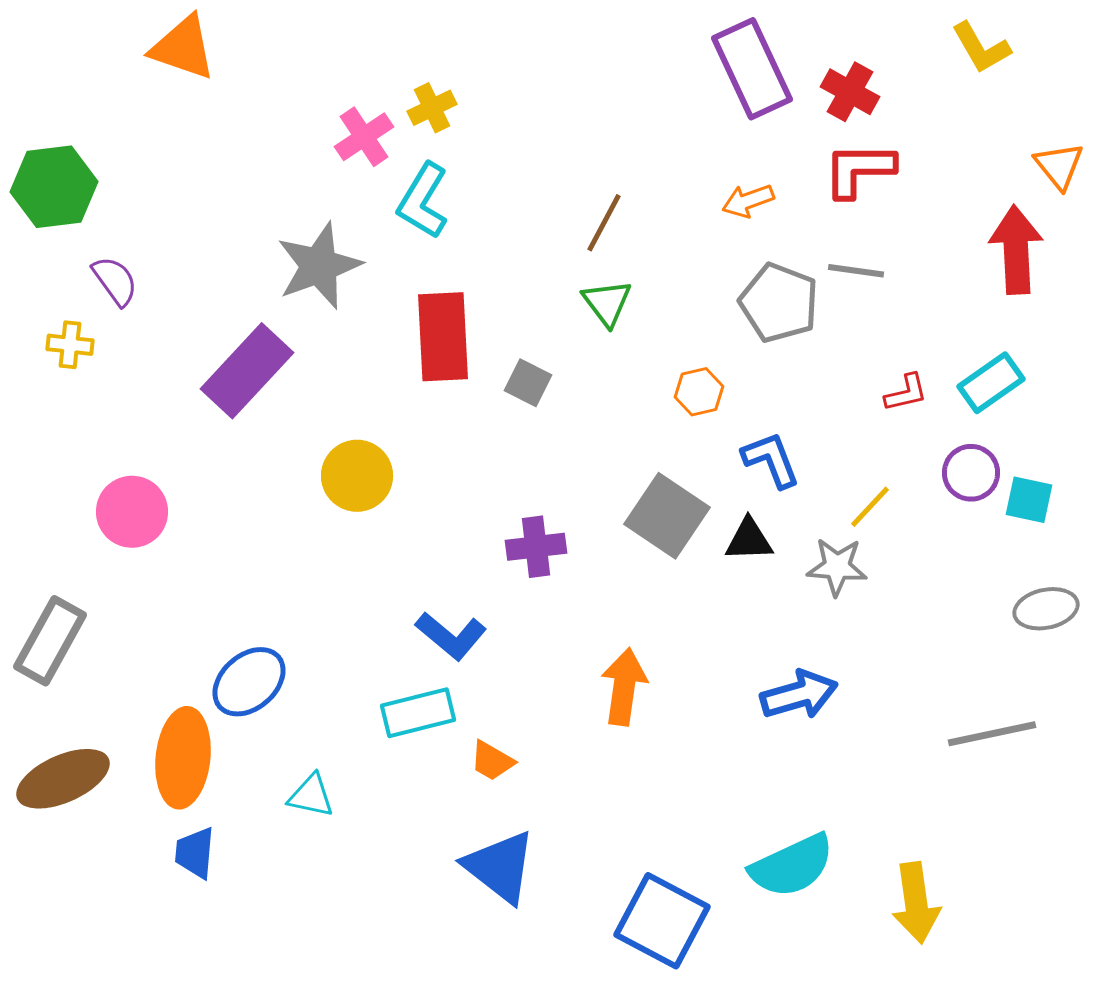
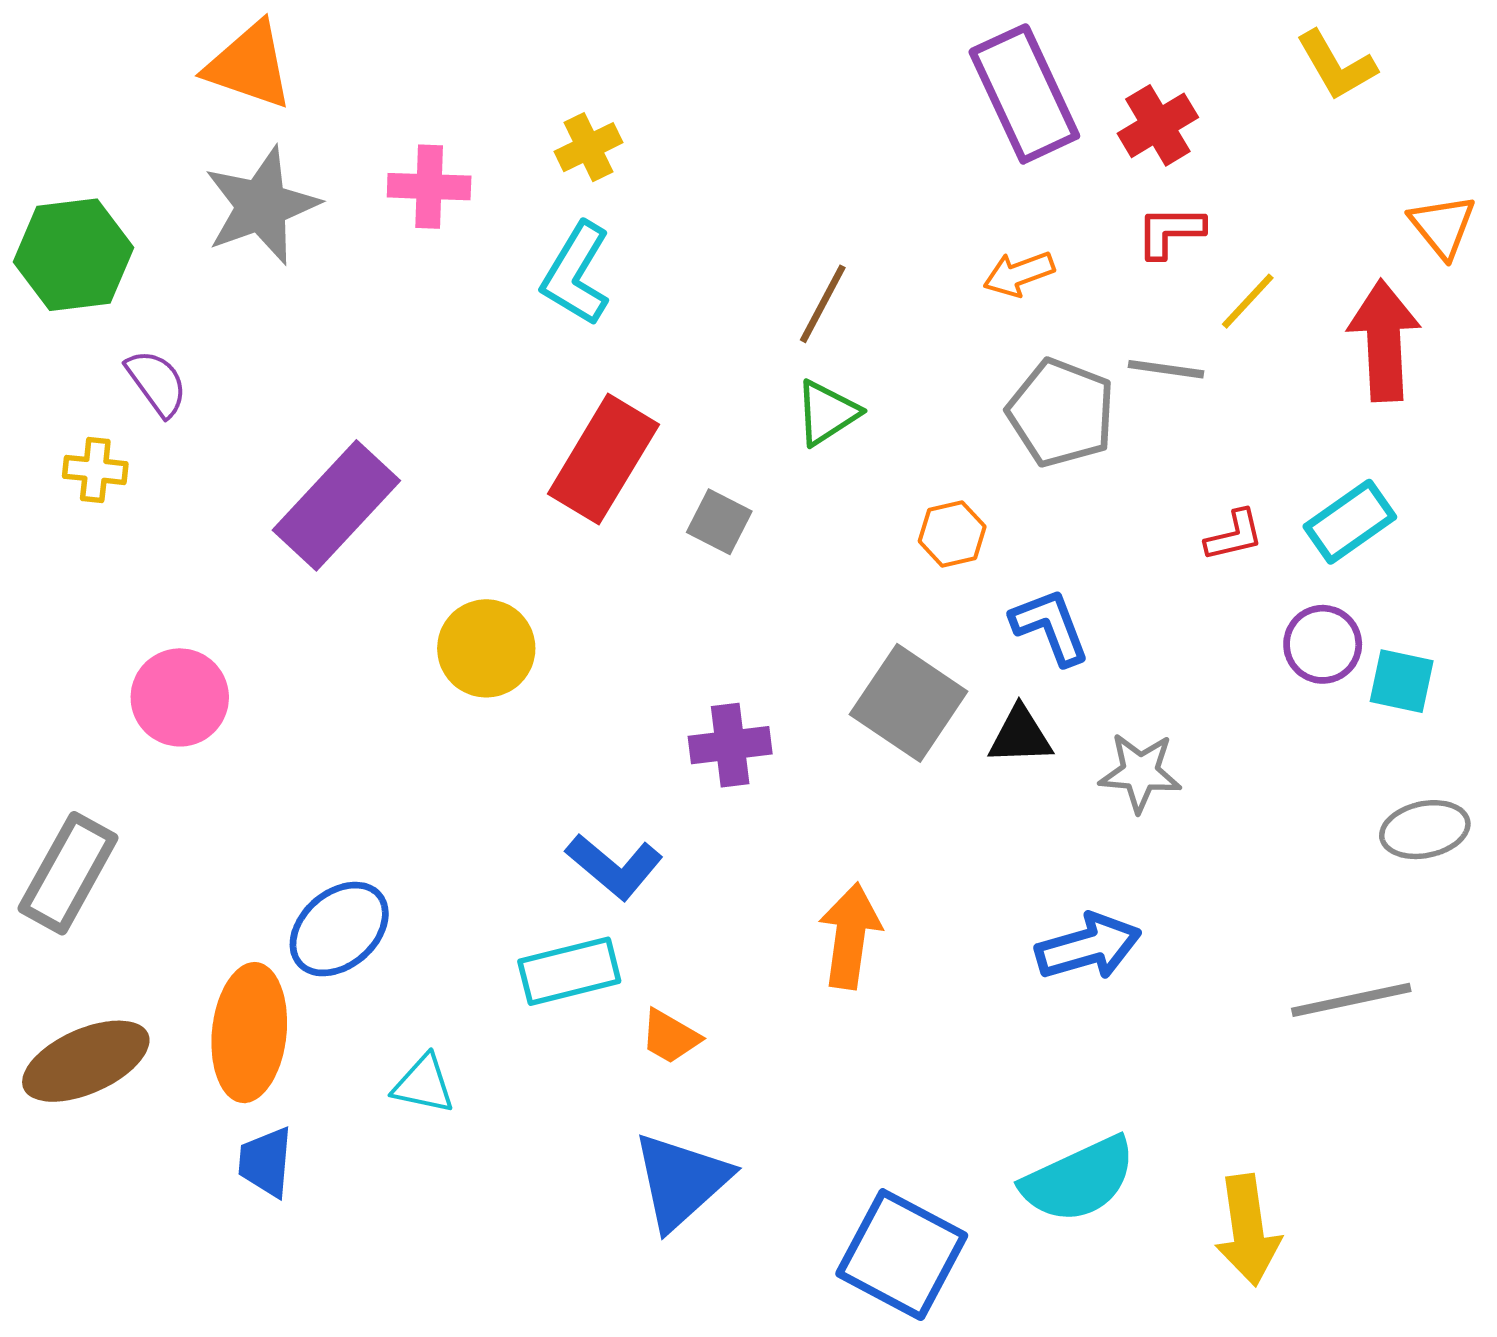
red cross: (850, 92) -> (1158, 125), turned 30
pink cross: (364, 137) -> (429, 187), moved, turned 36
red L-shape: (859, 170) -> (1170, 232), size x0.7
gray star: (319, 266) -> (262, 206), moved
green triangle: (607, 303) -> (827, 413), turned 34
red rectangle: (443, 337) -> (603, 459), turned 34
yellow line: (870, 507) -> (1248, 301), moved
blue triangle: (500, 867) -> (681, 1181), turned 40

